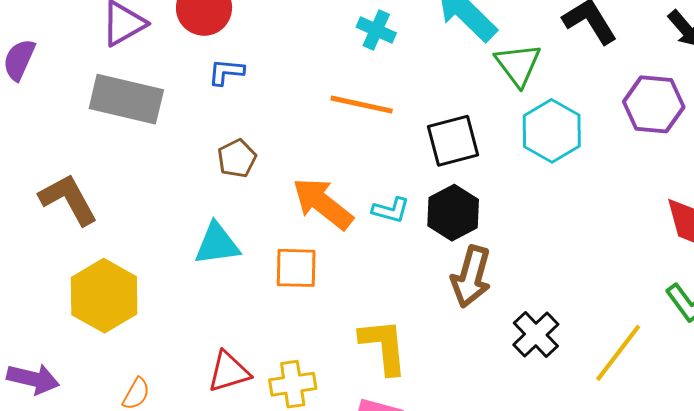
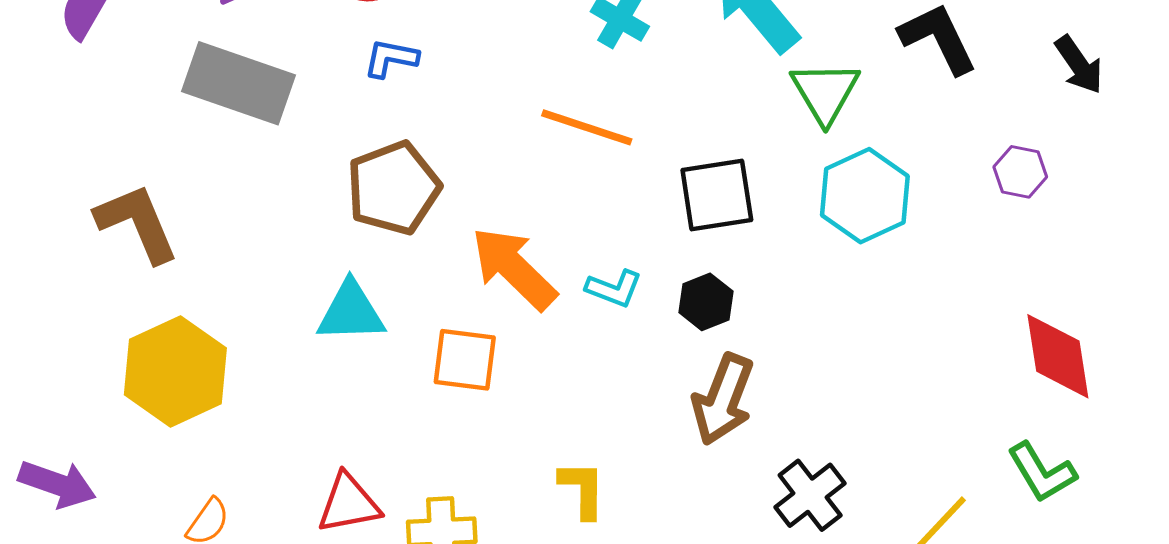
purple hexagon: (654, 104) -> (1020, 172), size x0.6
brown pentagon: (237, 158) -> (393, 188), size x1.6
black hexagon: (453, 213) -> (706, 302), size x0.7
yellow L-shape: (384, 346) -> (582, 489), size x0.7

